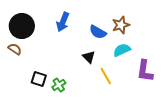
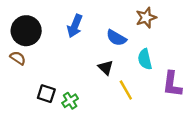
brown star: (121, 25) -> (146, 18), moved
cyan semicircle: (122, 50) -> (145, 59), turned -78

